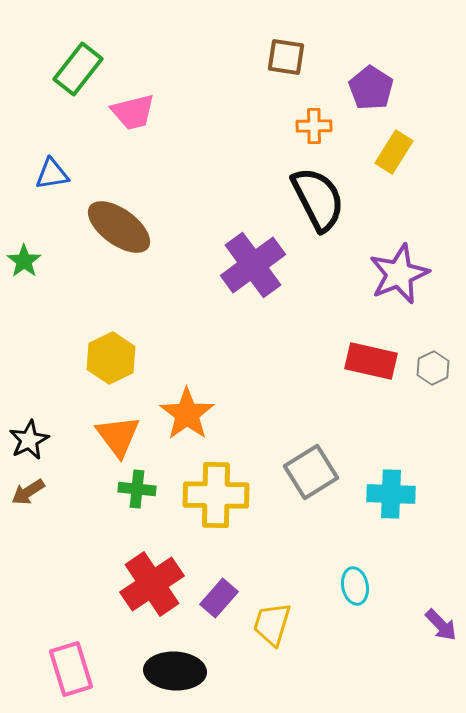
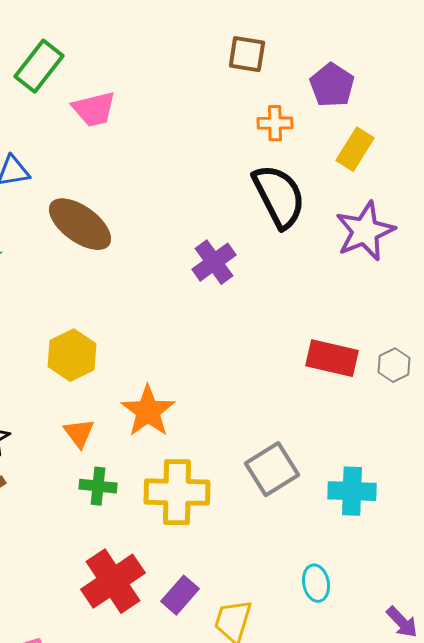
purple cross: (253, 265) -> (214, 262), size x0.7
purple star: (399, 274) -> (365, 231), moved
orange triangle: (118, 436) -> (79, 433), size x0.7

